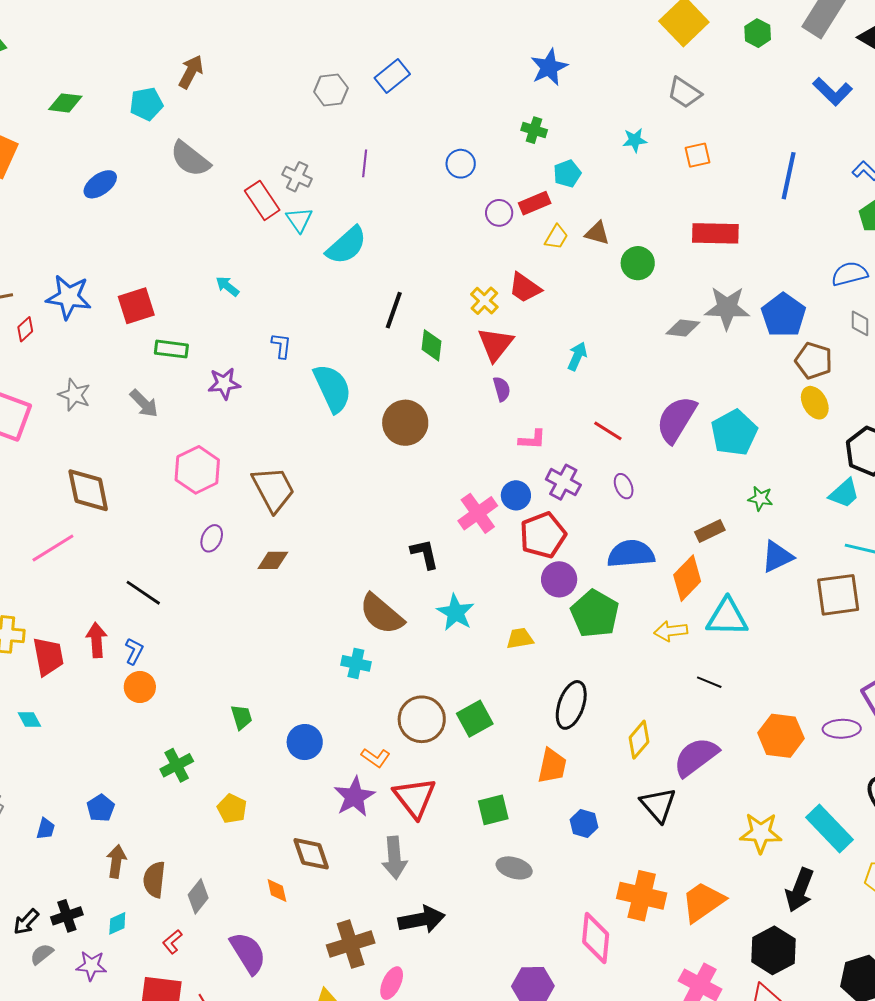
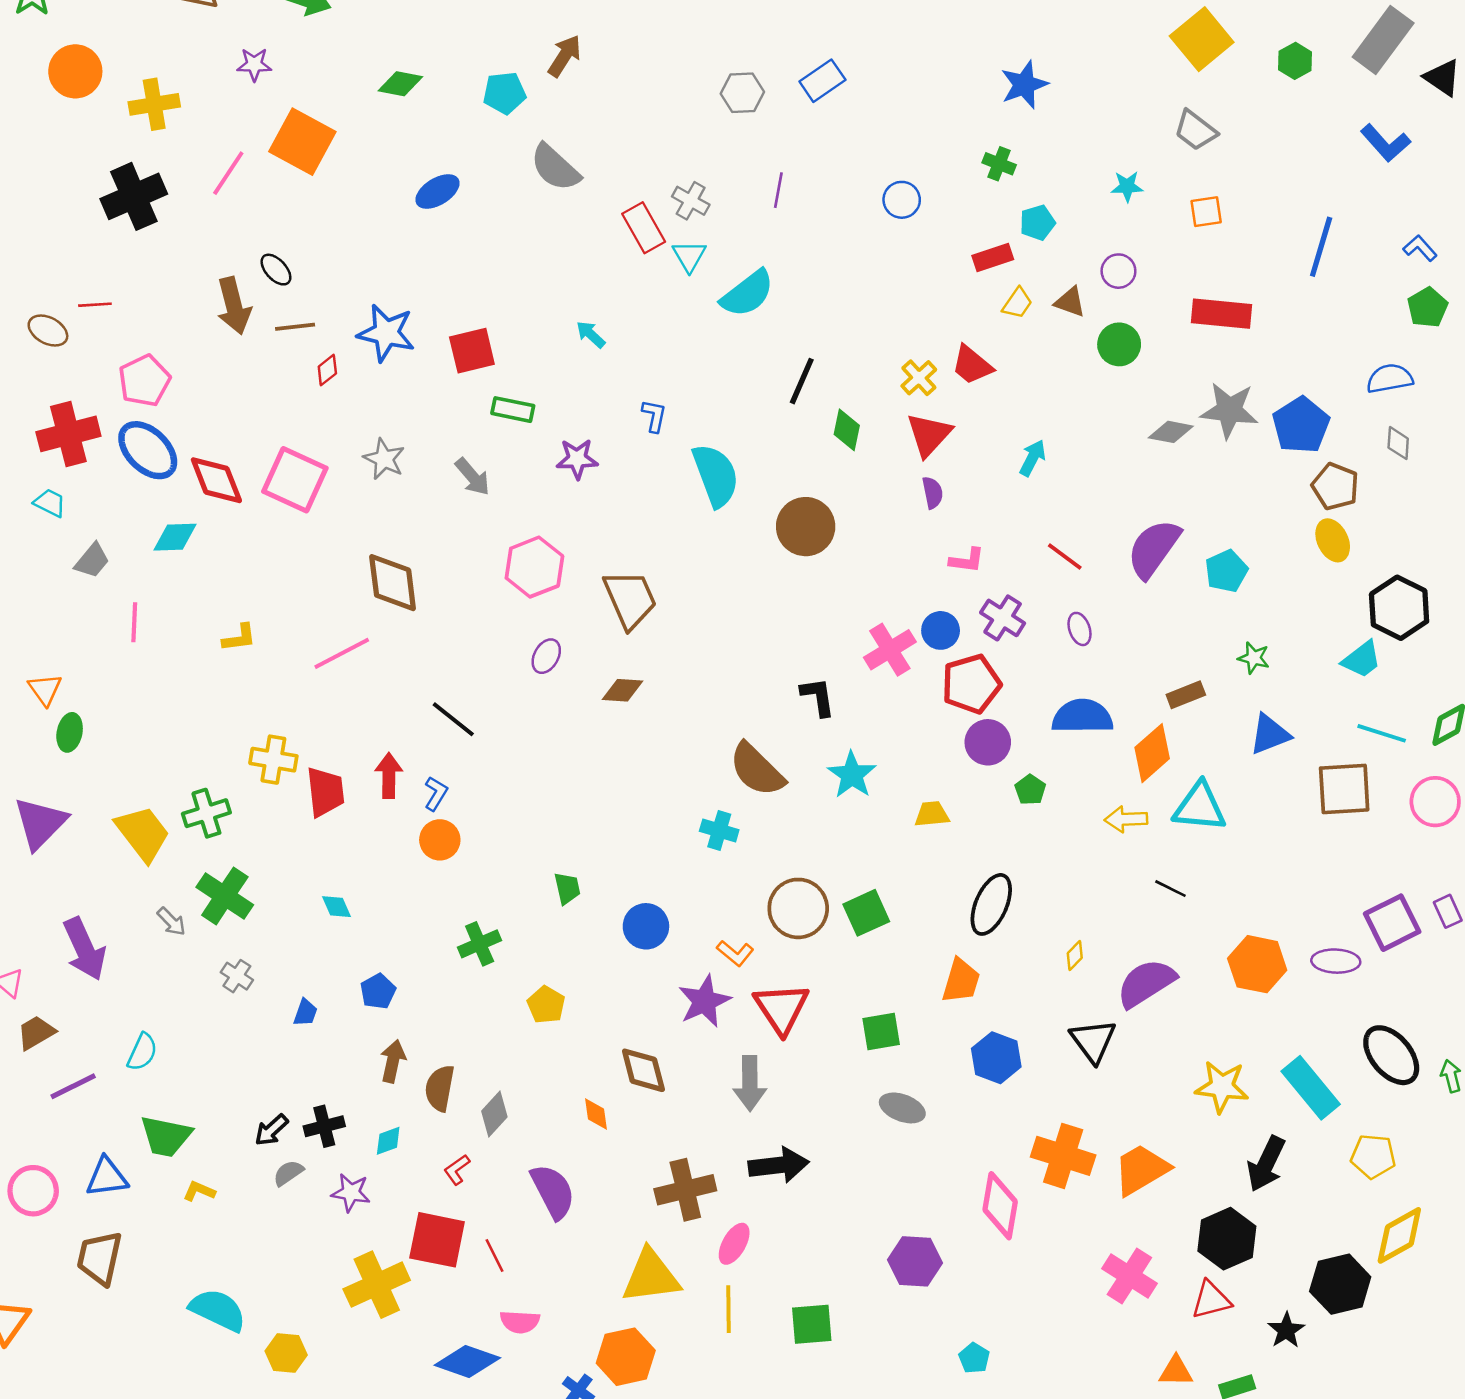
purple circle: (499, 213) -> (1118, 271), moved
cyan pentagon: (734, 433) -> (1226, 571), size x0.7
green pentagon: (595, 614) -> (1030, 790), size x0.5
cyan diamond: (29, 719) -> (336, 907), moved
yellow diamond: (639, 740) -> (1075, 956), size x0.6
blue hexagon: (584, 823) -> (996, 1058), size x1.4

